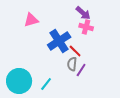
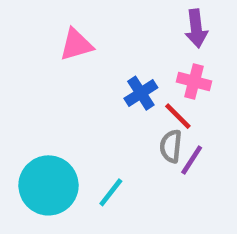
purple arrow: (83, 13) -> (196, 28), turned 42
pink cross: (86, 27) -> (194, 82), moved
blue cross: (59, 41) -> (141, 93), size x0.6

